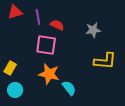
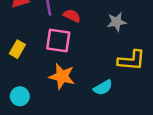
yellow rectangle: (10, 68) -> (17, 49), moved
cyan semicircle: (69, 88) -> (103, 88), moved, turned 98

